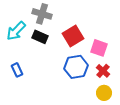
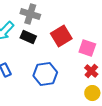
blue hexagon: (76, 67) -> (45, 74), moved

